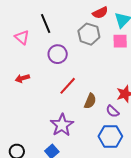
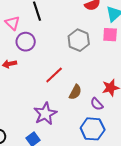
gray hexagon: (89, 34) -> (79, 40), moved
purple circle: (58, 54) -> (26, 42), moved

